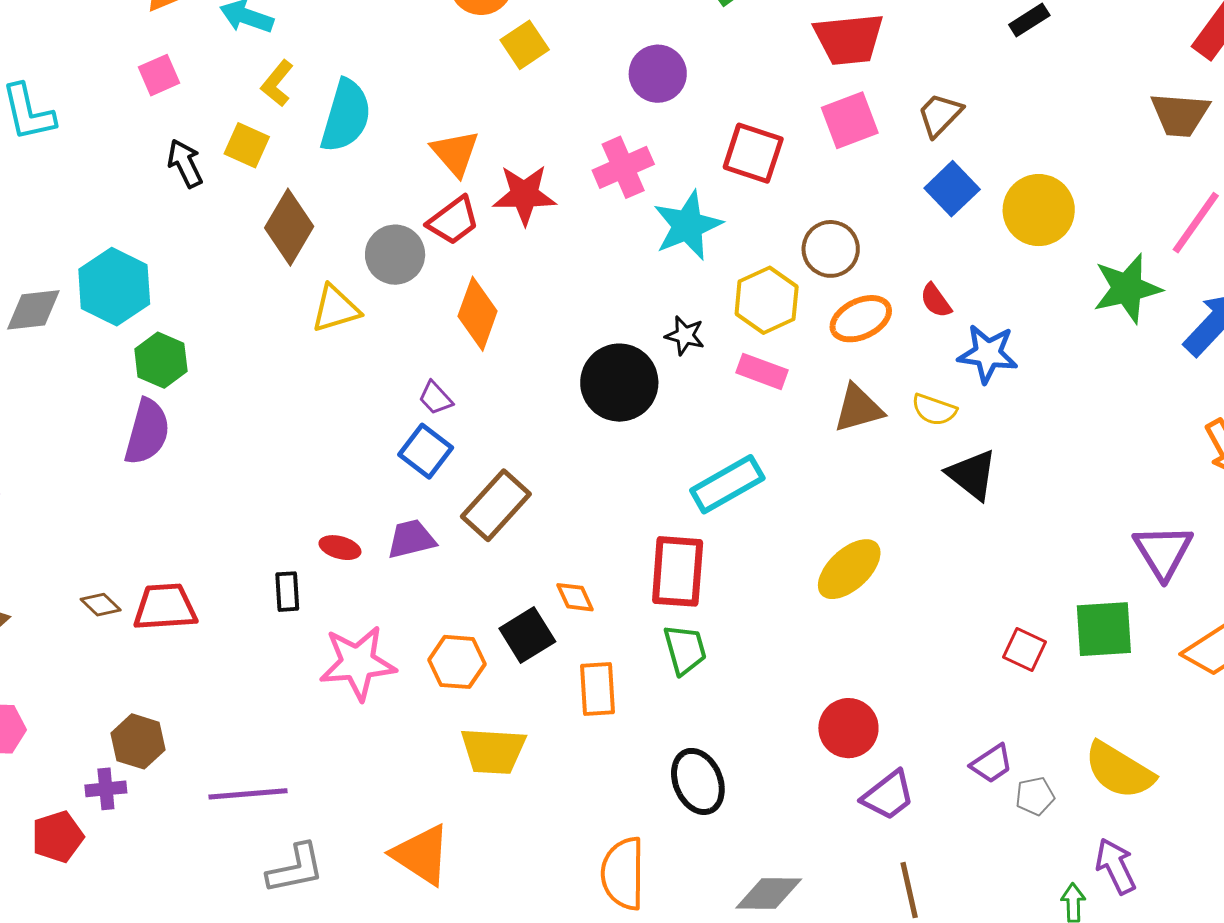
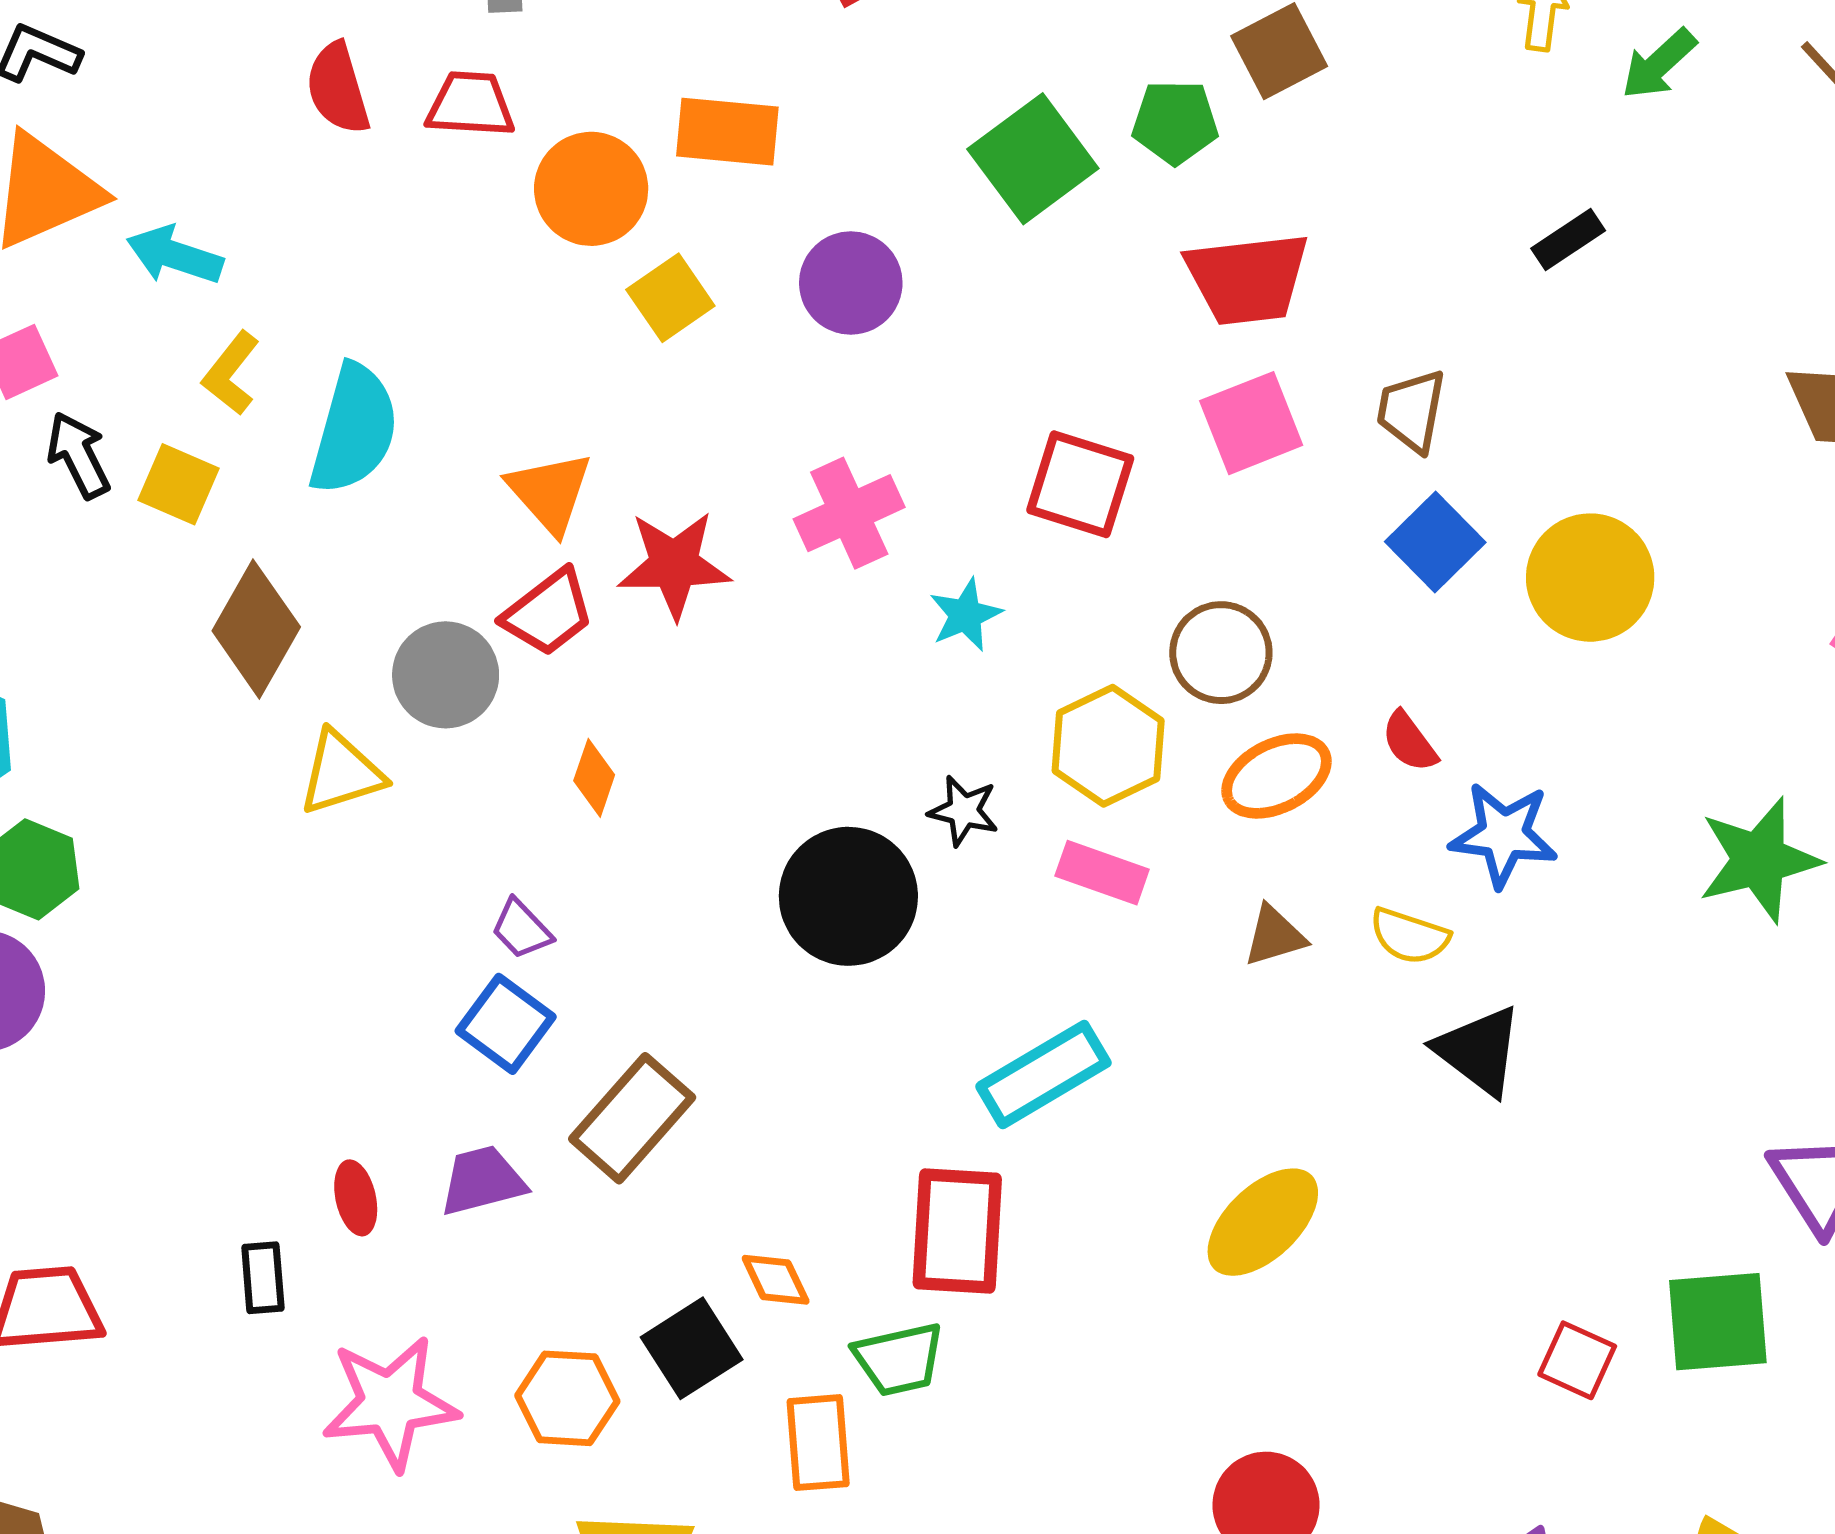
purple circle: (658, 74) -> (851, 283), moved
brown trapezoid: (940, 115) -> (1411, 411), turned -33
black arrow: (185, 163) -> (78, 455), moved
cyan star: (688, 225) -> (966, 615), size x0.6
green star: (1127, 288) -> (1759, 860), moved
orange diamond: (478, 314) -> (594, 778), size x0.6
brown triangle: (858, 408) -> (1274, 936), size x0.7
red ellipse: (340, 548) -> (356, 1198), turned 63
green trapezoid: (685, 650) -> (899, 1359), moved, turned 94

